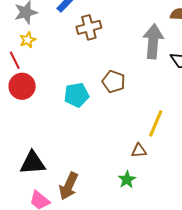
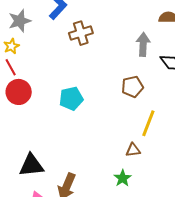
yellow star: (28, 40) -> (11, 46), moved
gray arrow: (153, 41) -> (143, 44), size x0.7
brown pentagon: (114, 82) -> (132, 87), moved, turned -30

